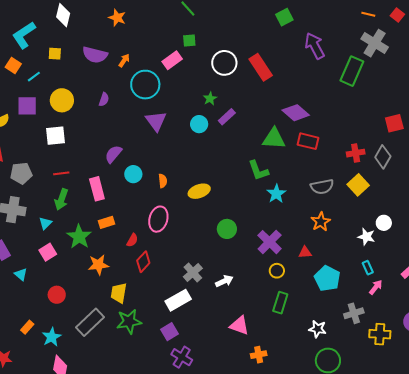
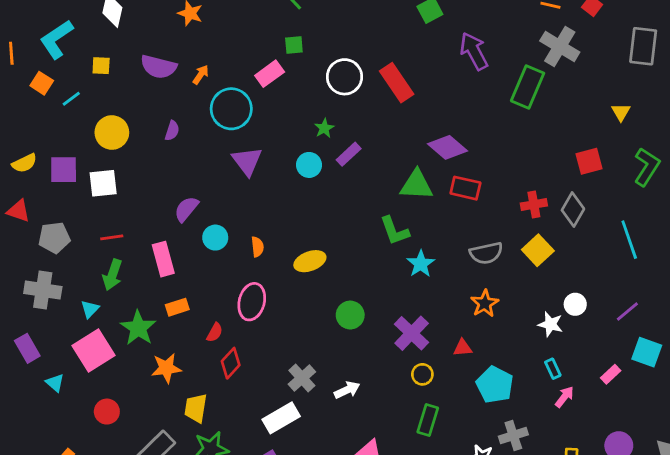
purple square: (27, 106) -> (64, 170), moved
pink square: (48, 252) -> (93, 350), size x1.6
gray cross: (354, 313) -> (513, 436), moved

